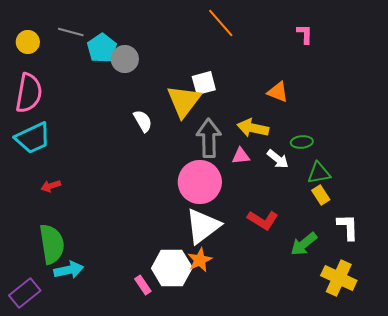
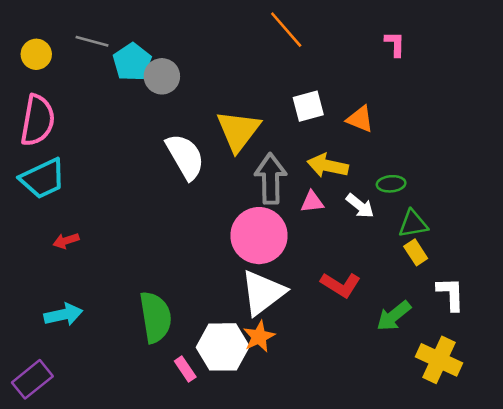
white square: (204, 83) -> (308, 106), moved
white semicircle: (143, 121) -> (185, 157), size x1.6
green semicircle: (52, 244) -> (155, 317), moved
cyan arrow: (69, 270) -> (63, 315), moved

